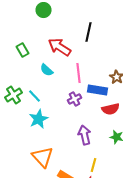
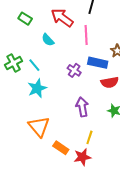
green rectangle: (22, 50) -> (25, 19), turned -32
pink line: (78, 73) -> (86, 35), moved
purple cross: (74, 99) -> (74, 70), turned -32

